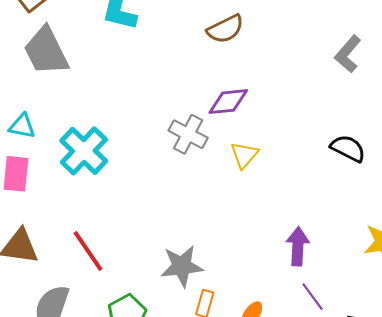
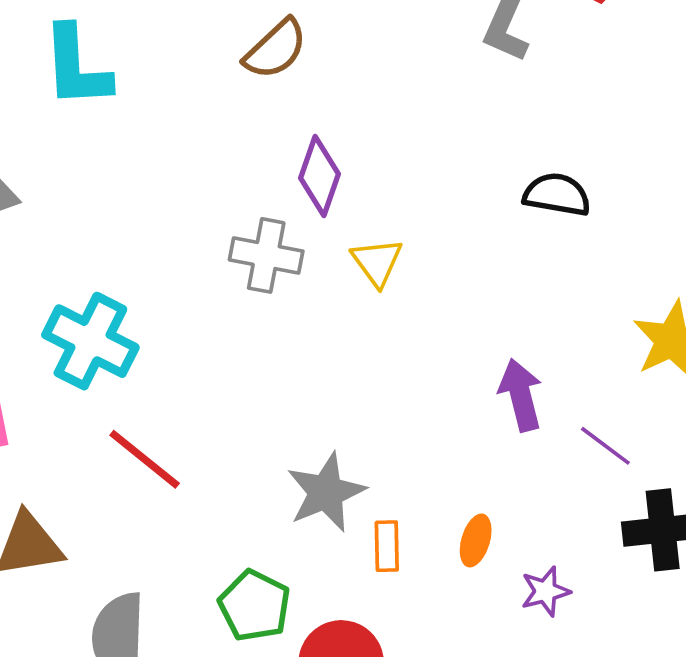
purple diamond: (228, 102) -> (320, 176), turned -48
red line: (88, 251) -> (145, 459), moved
purple line: (313, 297) -> (605, 446), moved

